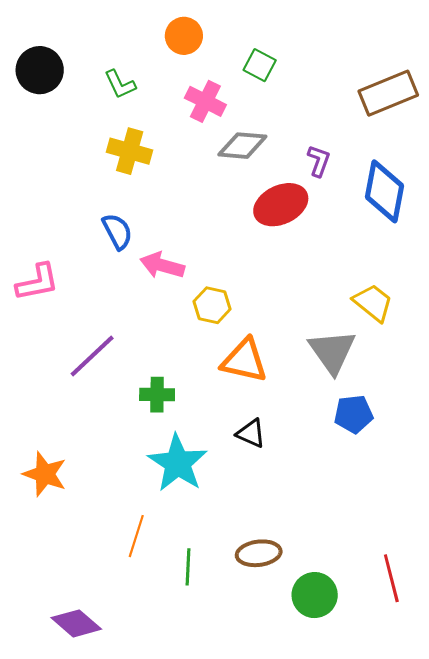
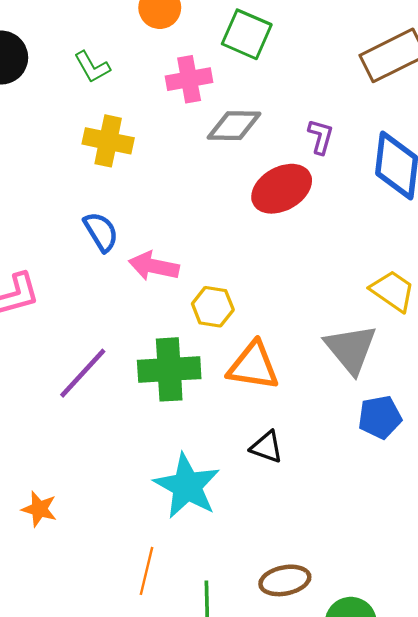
green square: (260, 65) -> (247, 34), size x1.4
pink cross: (205, 101) -> (189, 79), turned -33
green cross: (157, 395) -> (169, 369), moved, size x1.6
orange star: (45, 474) -> (39, 509), size x0.7

